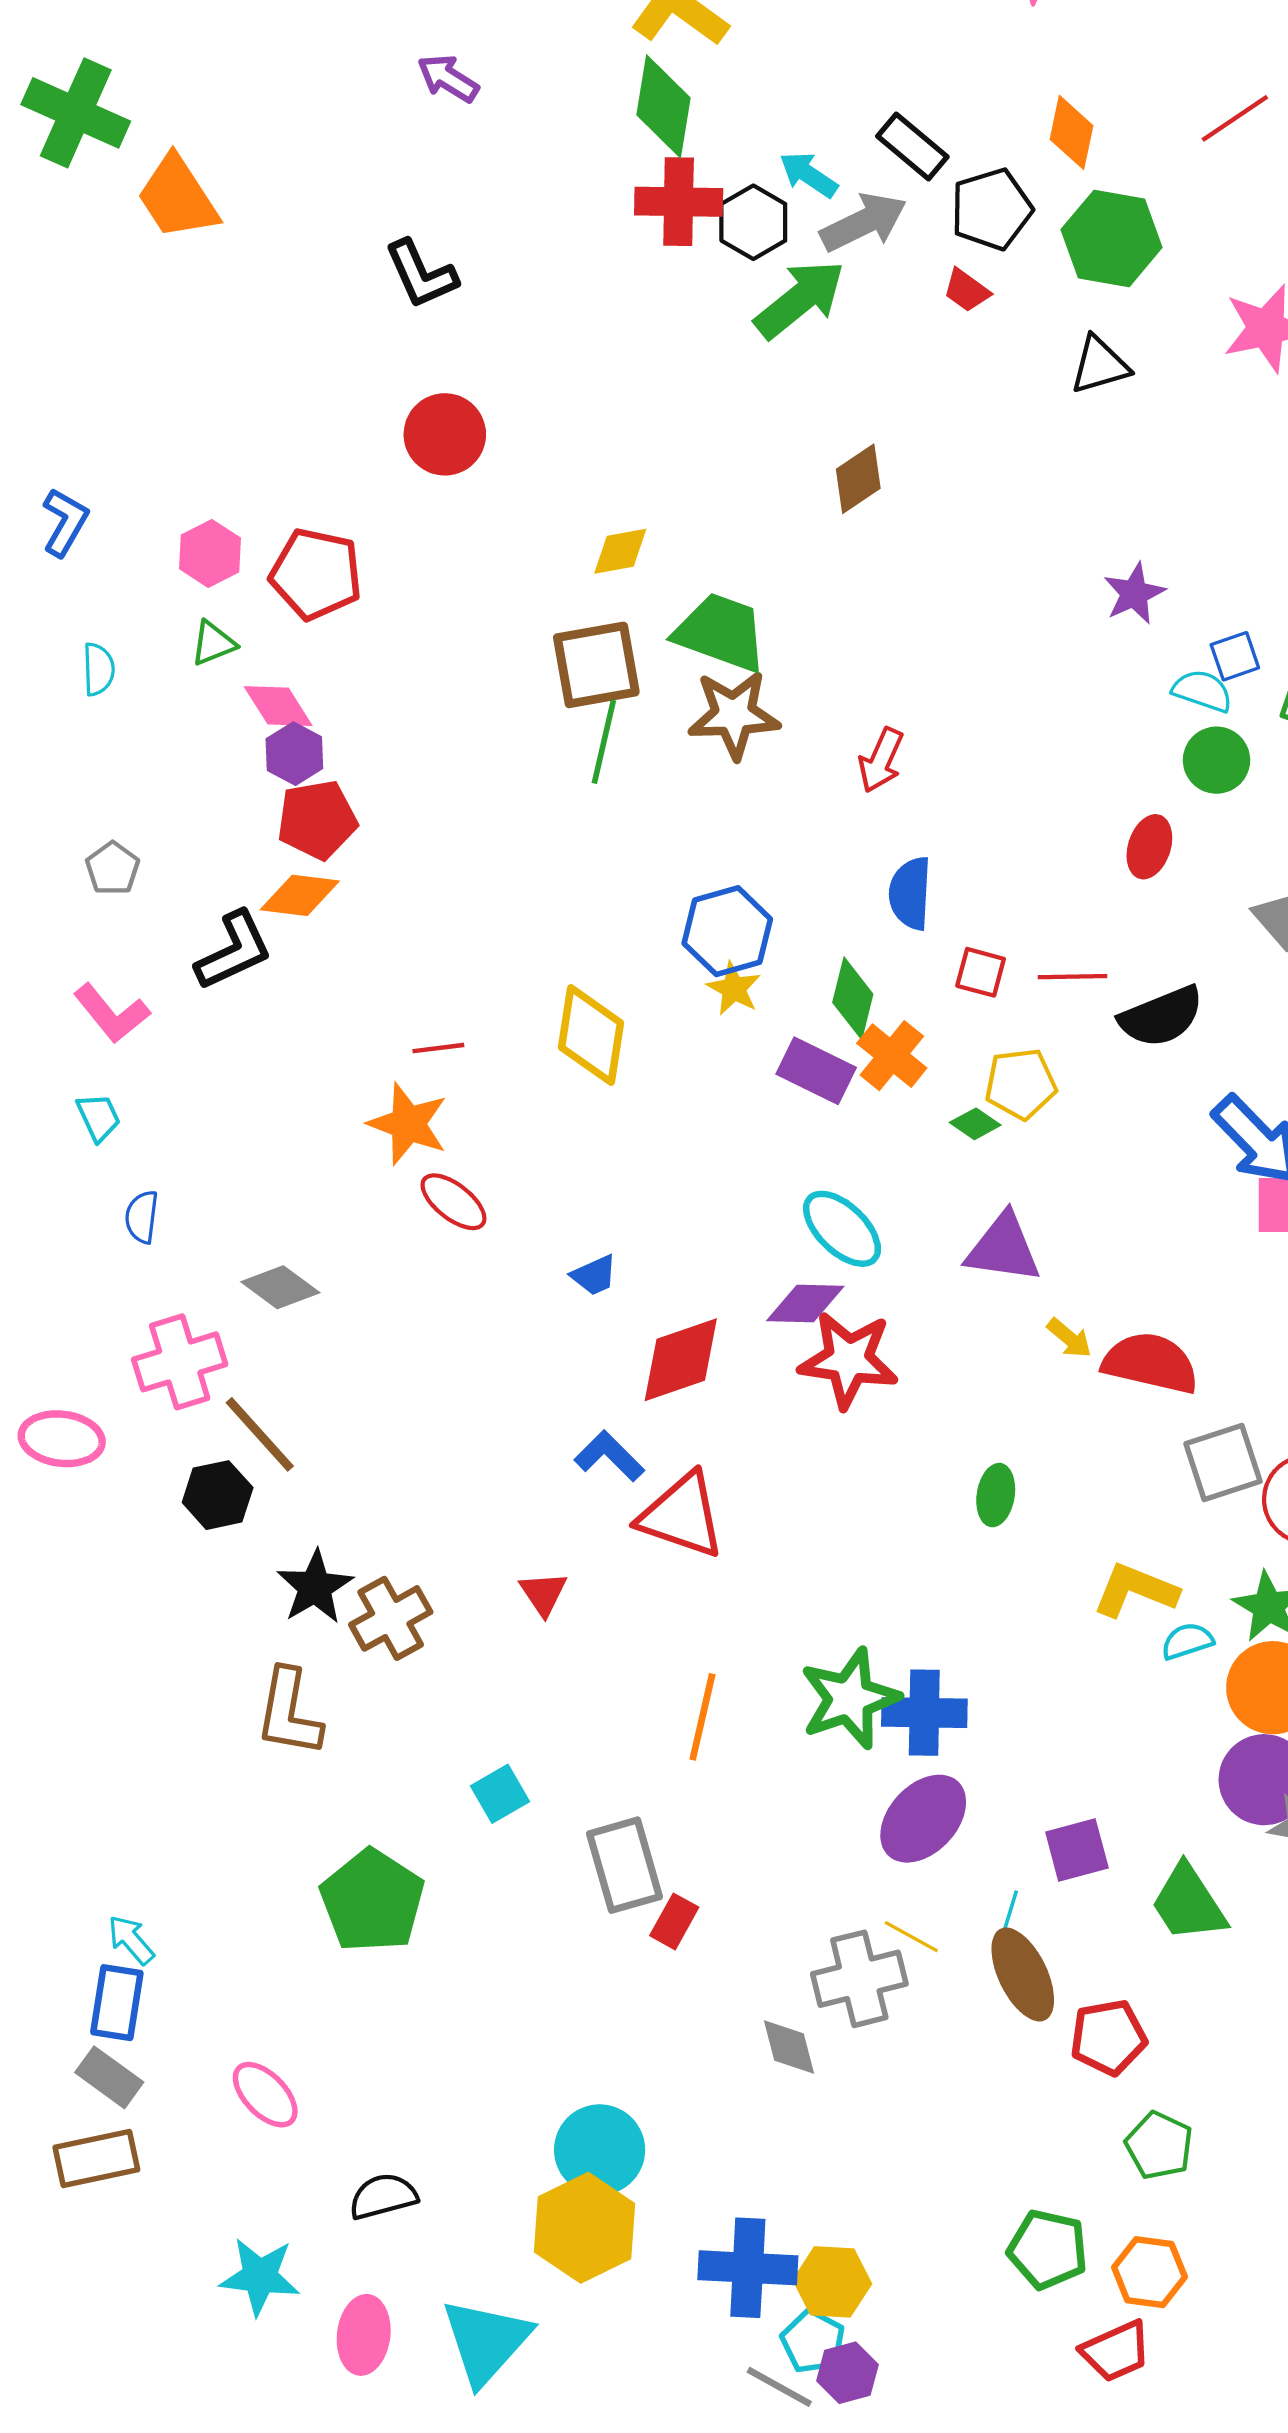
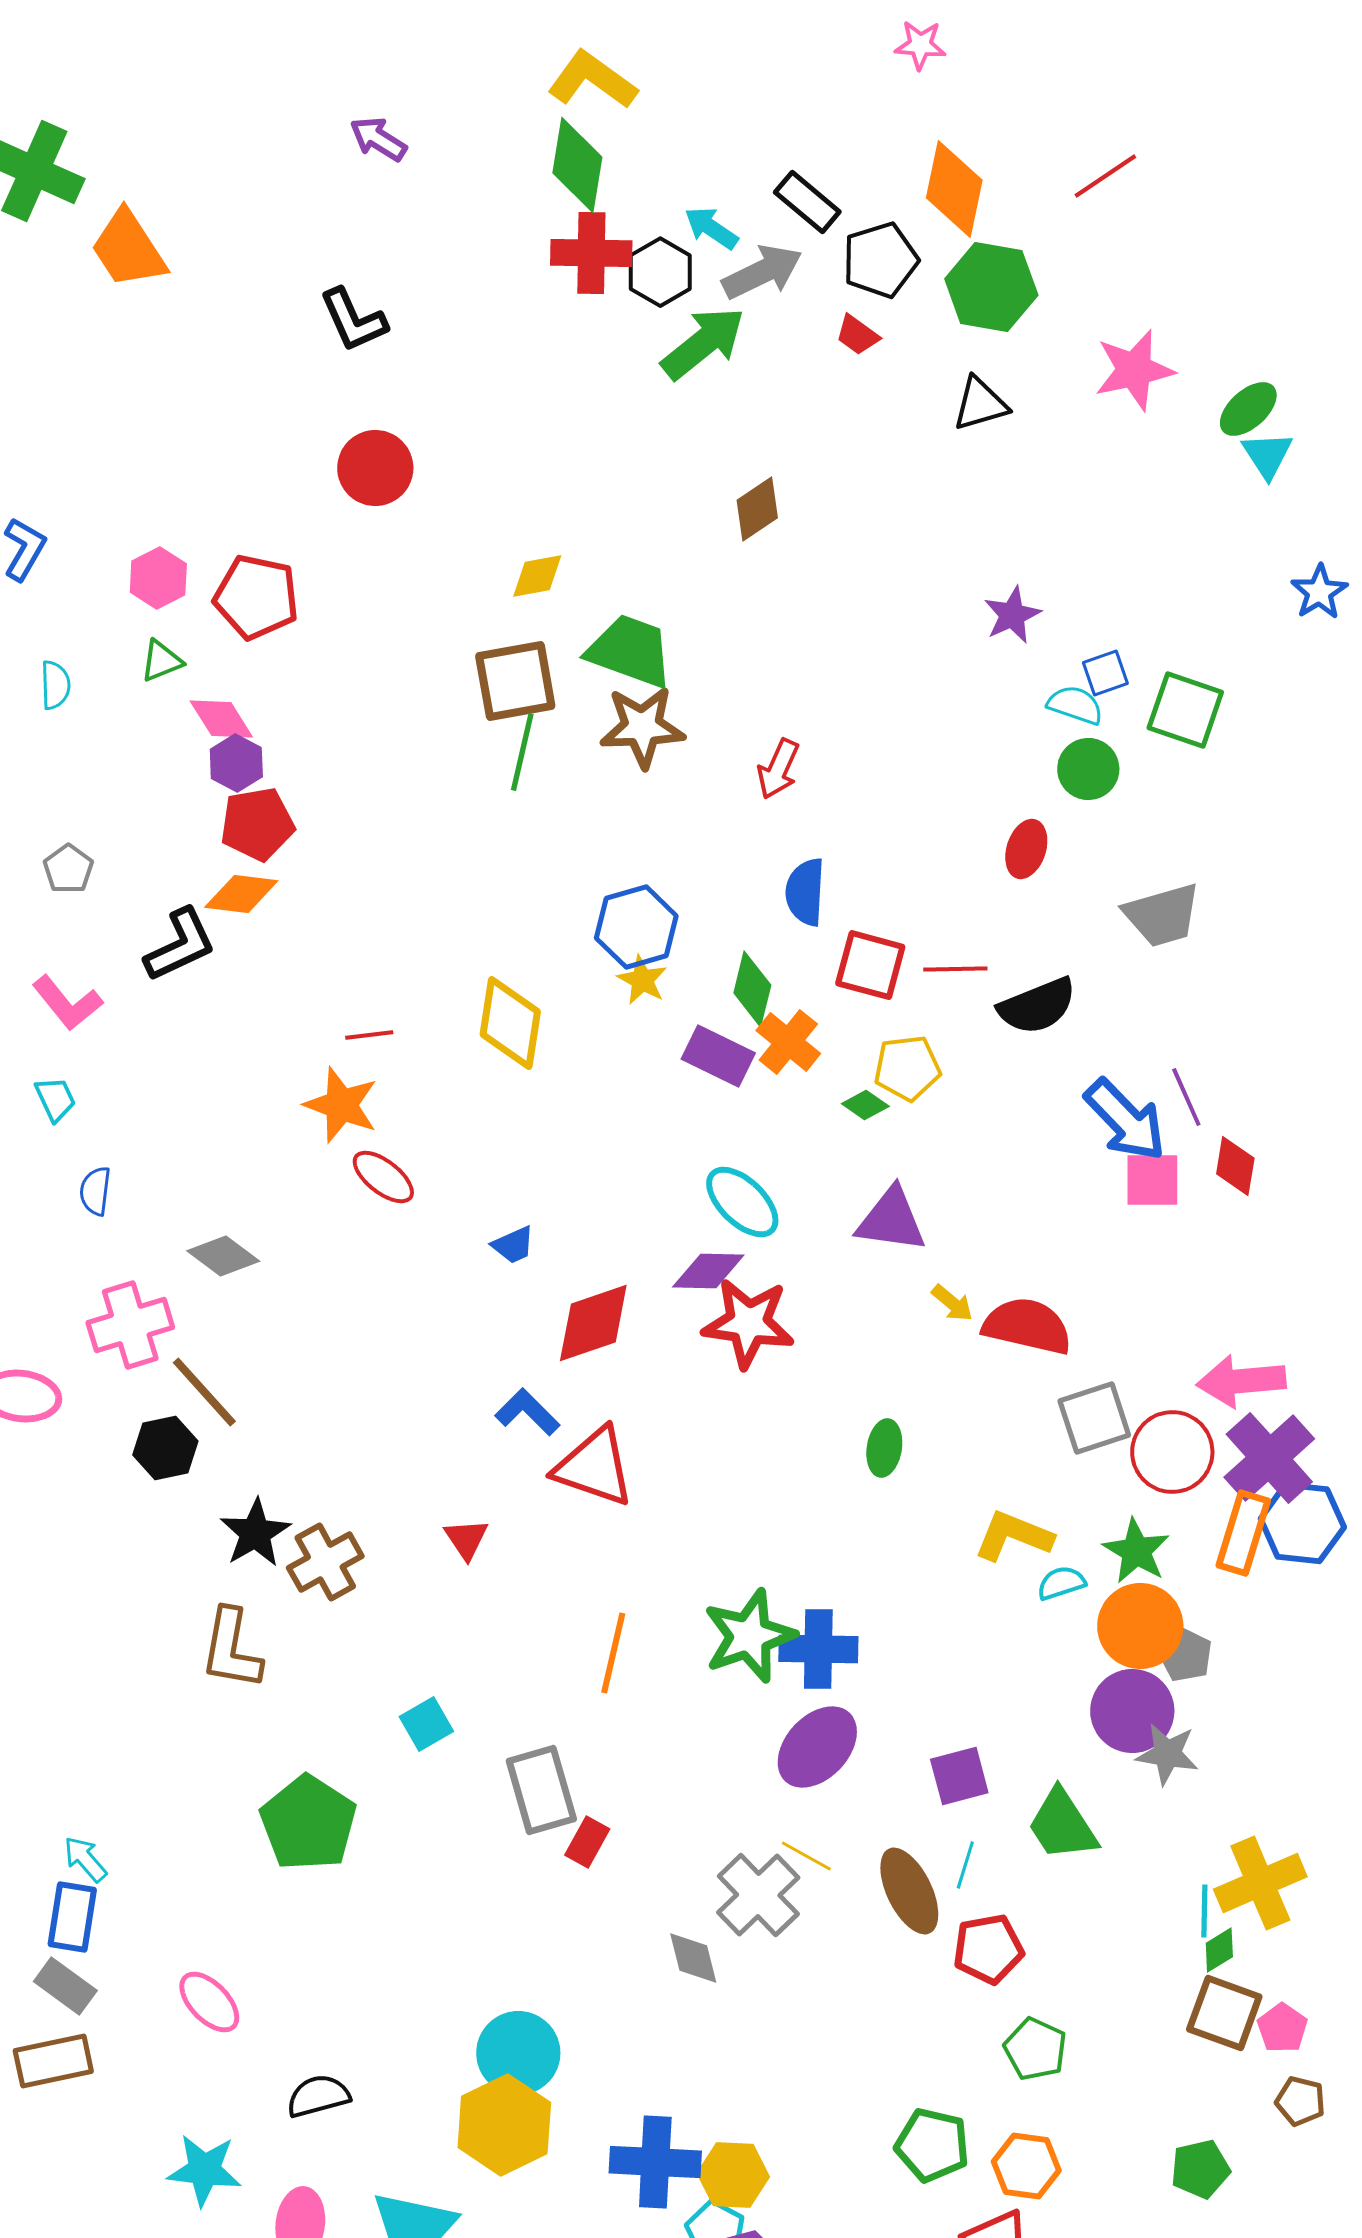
orange diamond: (1071, 132) -> (954, 189), size x1.4
red square: (981, 972) -> (870, 965), size x1.5
cyan line: (1009, 1916) -> (965, 1865), moved
gray cross: (859, 1979) -> (758, 1895), turned -30

